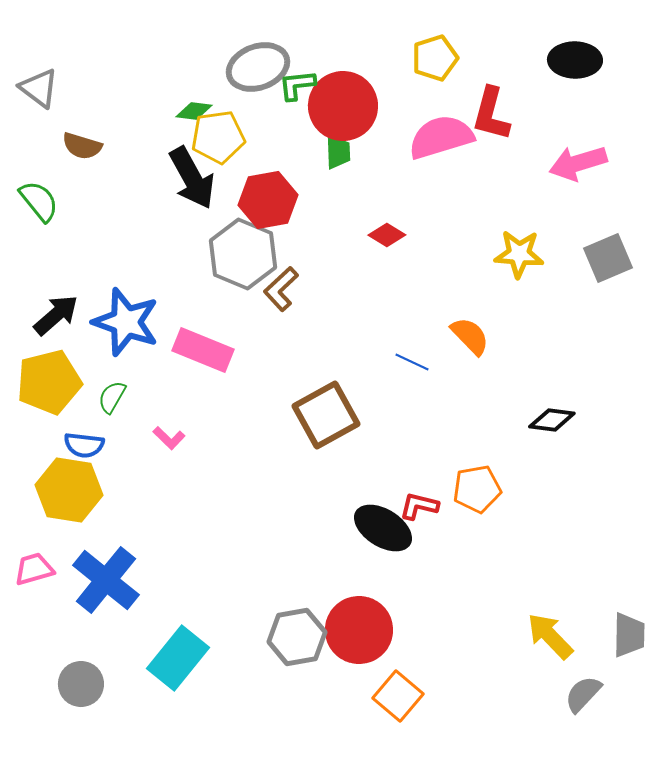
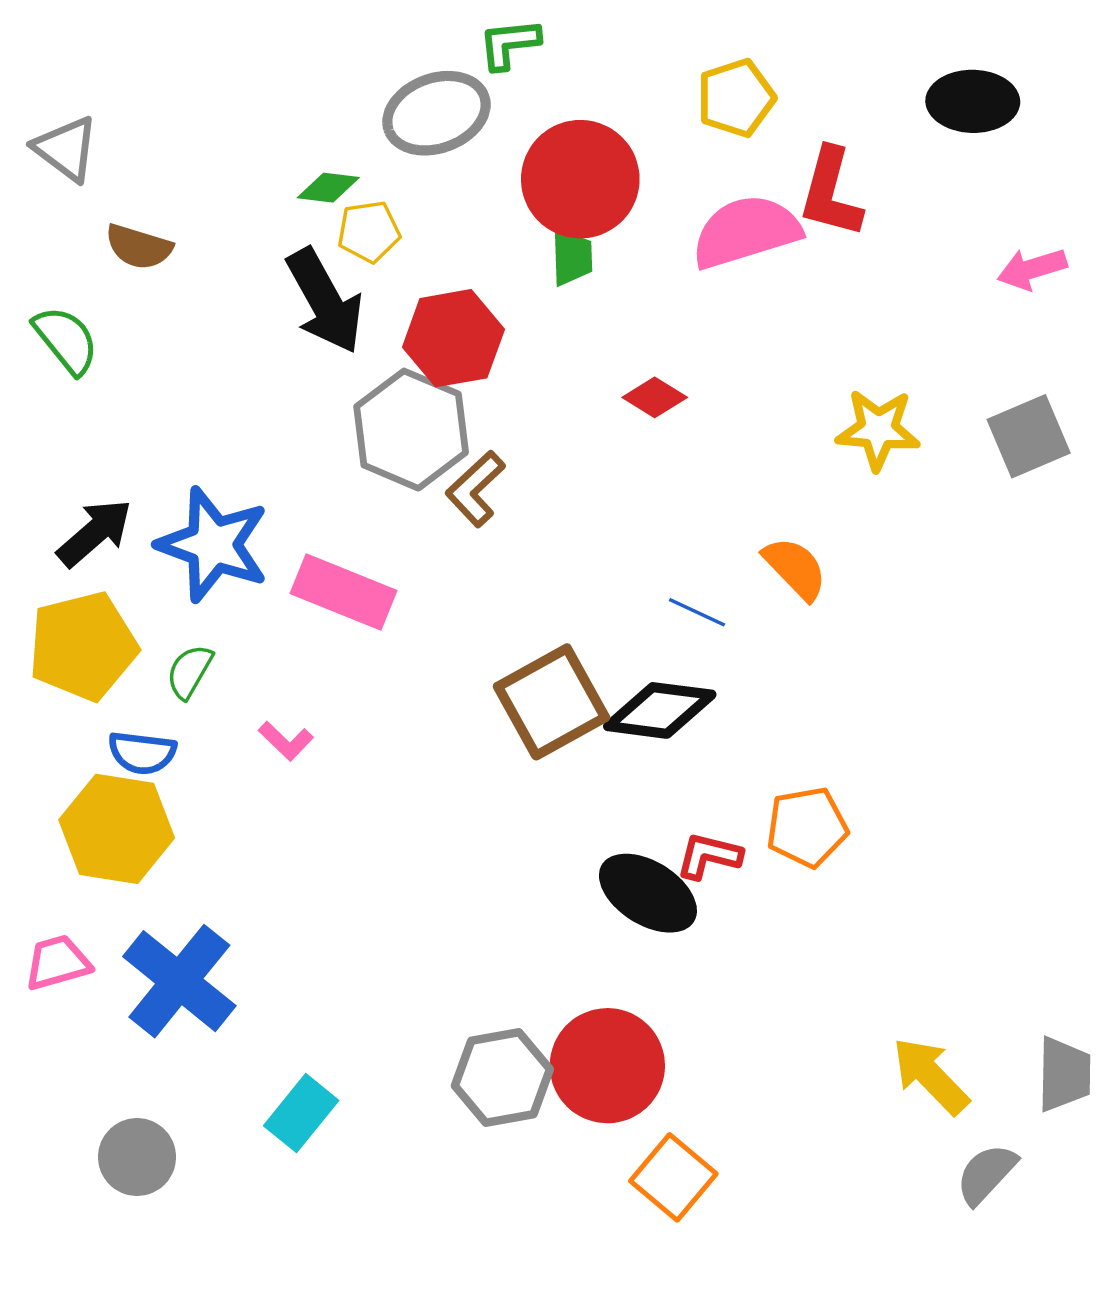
green L-shape: (297, 85) -> (509, 44), moved
yellow pentagon: (218, 137) -> (369, 232), size x0.7
pink arrow: (578, 163) -> (1032, 269), moved, size x0.7
black diamond: (552, 420) -> (660, 710), moved, size x1.4
cyan rectangle: (178, 658) -> (301, 1113), size x0.7

